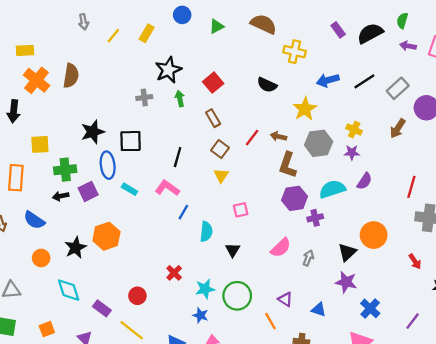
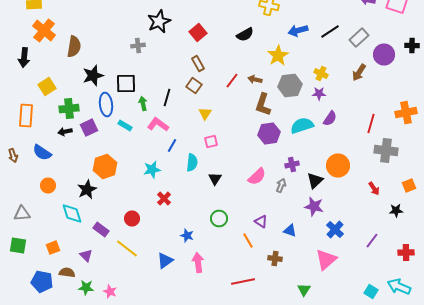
brown semicircle: (71, 76) -> (74, 47), moved
black semicircle: (267, 85) -> (245, 35), turned -54
green arrow: (180, 99) -> (143, 104), moved
yellow square: (40, 144) -> (47, 87), turned -30
brown square: (220, 149) -> (194, 86), moved
pink square: (241, 210) -> (211, 142), moved
purple cross: (315, 218) -> (292, 165), moved
black star: (76, 248) -> (87, 190), moved
cyan star: (205, 289) -> (152, 170), moved
green circle: (237, 296) -> (219, 219), size x0.7

